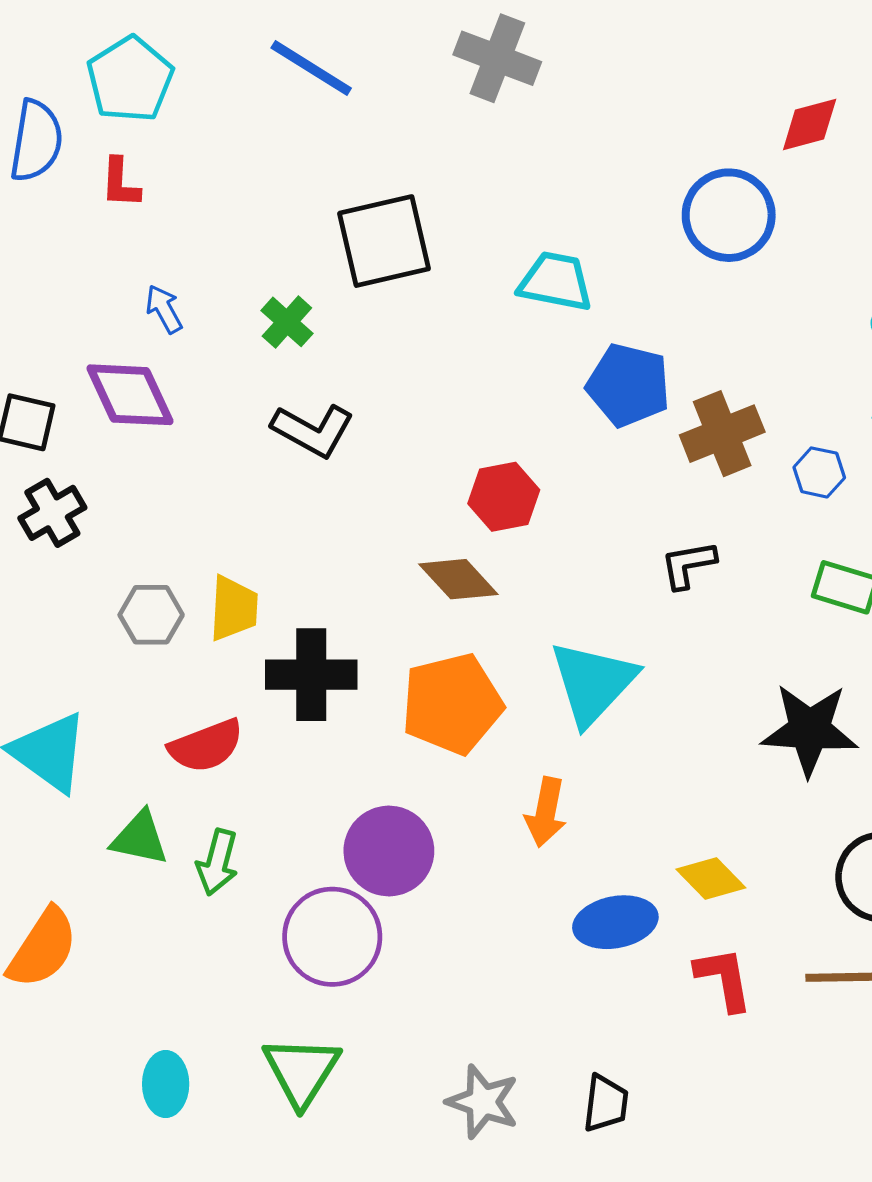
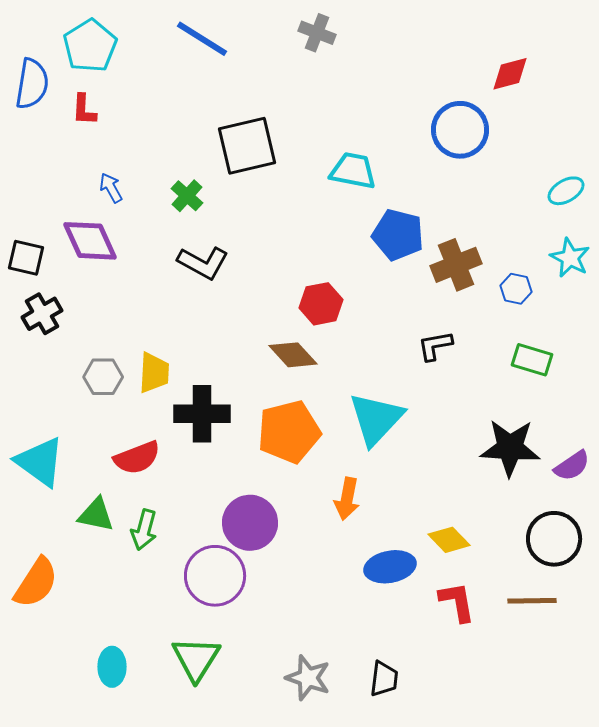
gray cross: (497, 58) -> (317, 33), size x0.7

